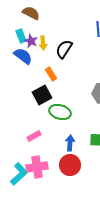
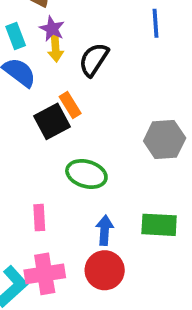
purple star: (31, 41) -> (52, 29), moved
black square: (42, 95) -> (52, 121), moved
pink rectangle: (34, 136) -> (39, 218), turned -64

